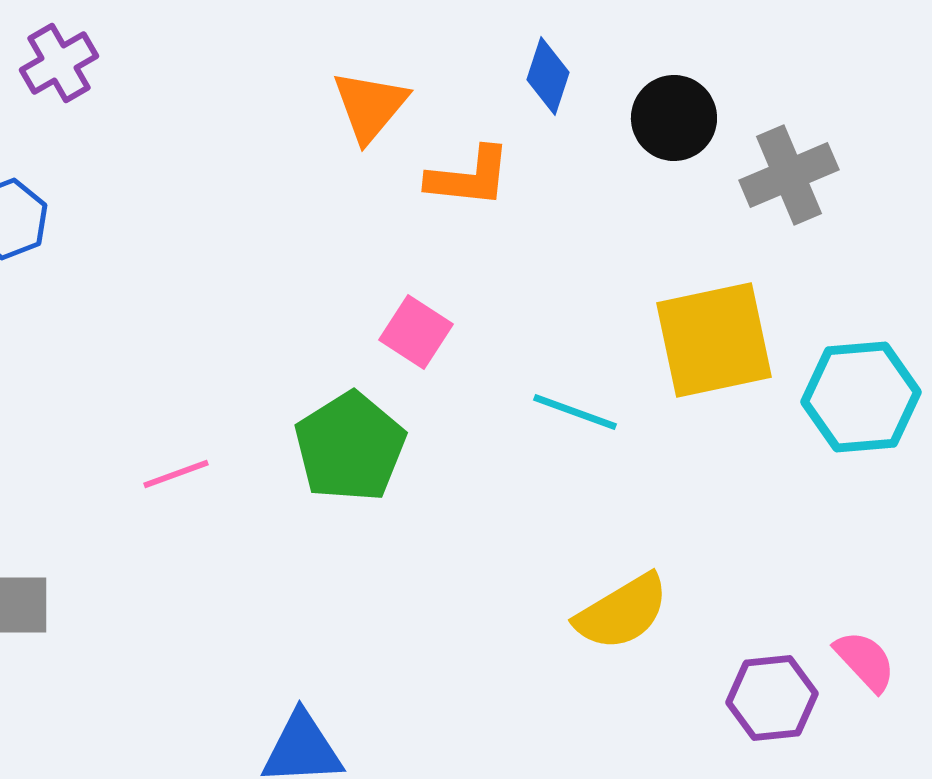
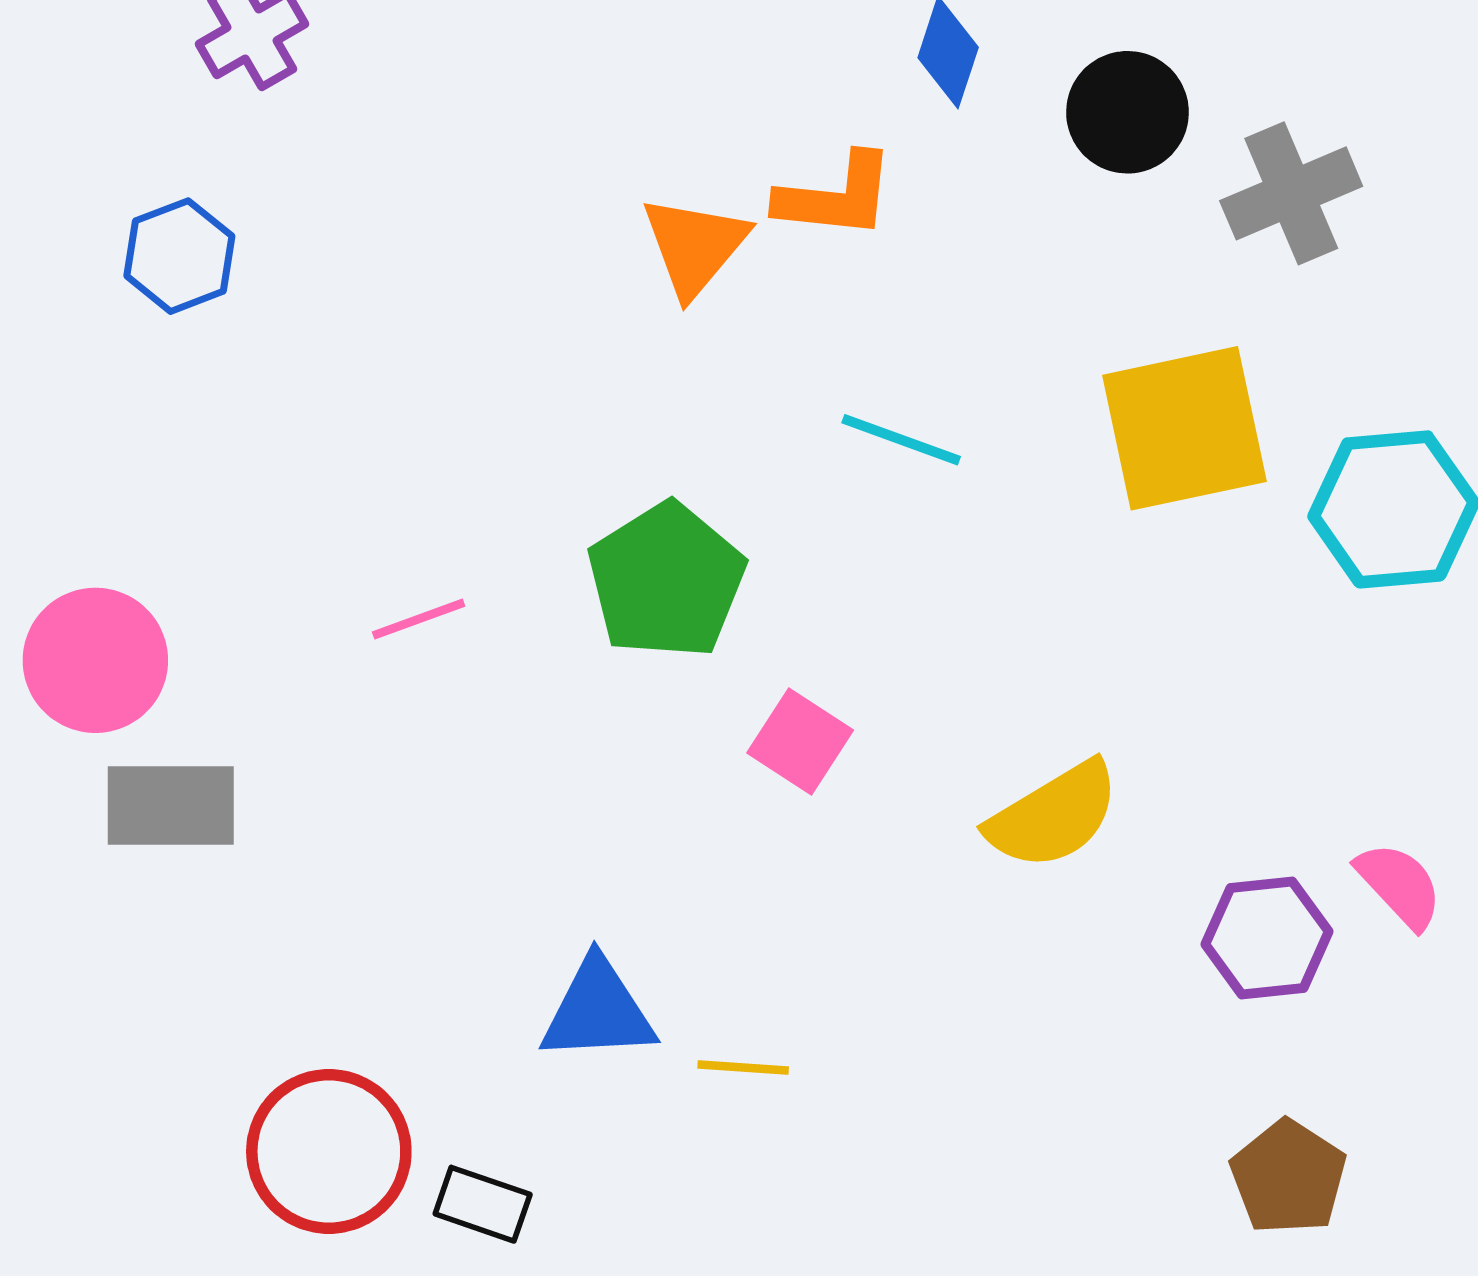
orange triangle: (370, 106) -> (695, 246), moved
pink square: (416, 332) -> (800, 741), moved
cyan line: (575, 412) -> (901, 440), moved

